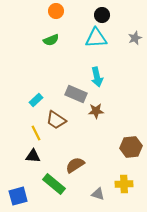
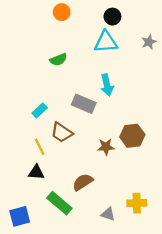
green semicircle: (51, 40) -> (58, 60), moved
brown star: (96, 111) -> (106, 147), moved
brown hexagon: (131, 147) -> (132, 136), moved

